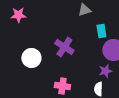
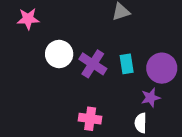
cyan rectangle: (101, 31) -> (127, 64), moved
white circle: (31, 58) -> (59, 54), moved

